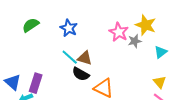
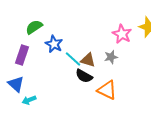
blue star: (69, 28) -> (54, 44), moved
gray star: (135, 41) -> (111, 57), moved
purple rectangle: (36, 83) -> (22, 55), moved

